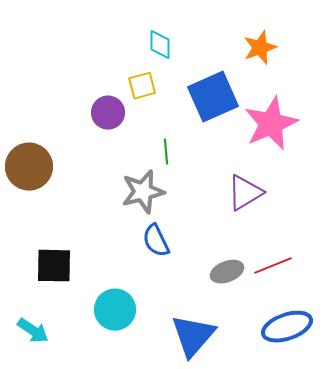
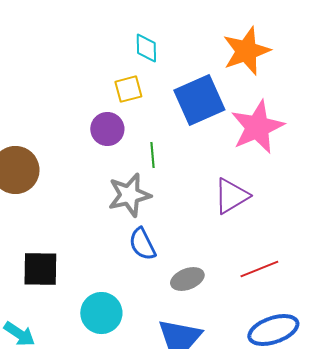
orange star: (260, 48) -> (246, 51), size x1.4
purple circle: (108, 113) -> (107, 129), moved
gray ellipse: (227, 272) -> (187, 279), moved

